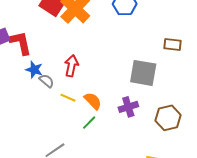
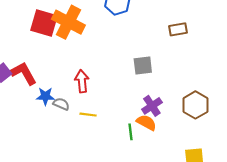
gray square: (143, 73) -> (143, 65), moved, size x0.7
orange semicircle: (93, 101) -> (146, 123), moved
green line: (89, 123) -> (131, 132), moved, turned -35

